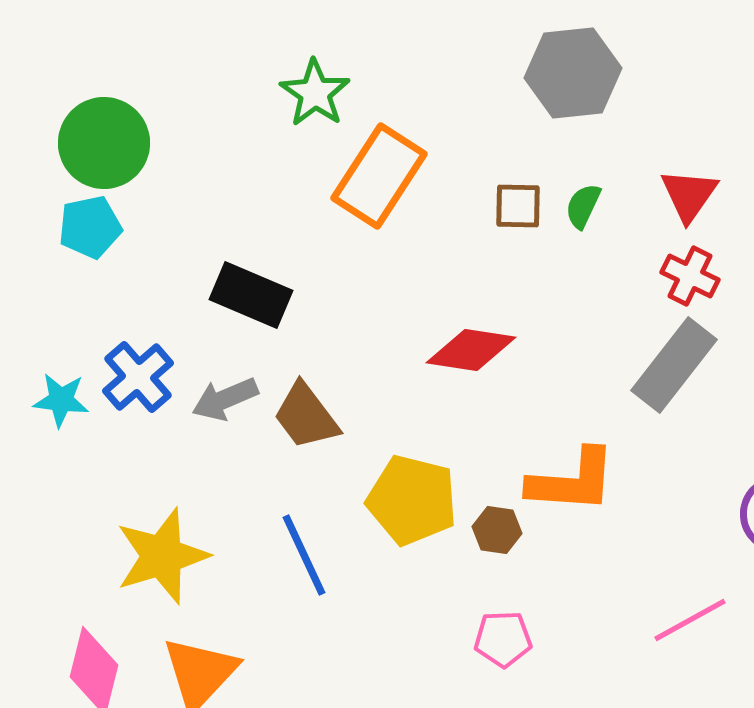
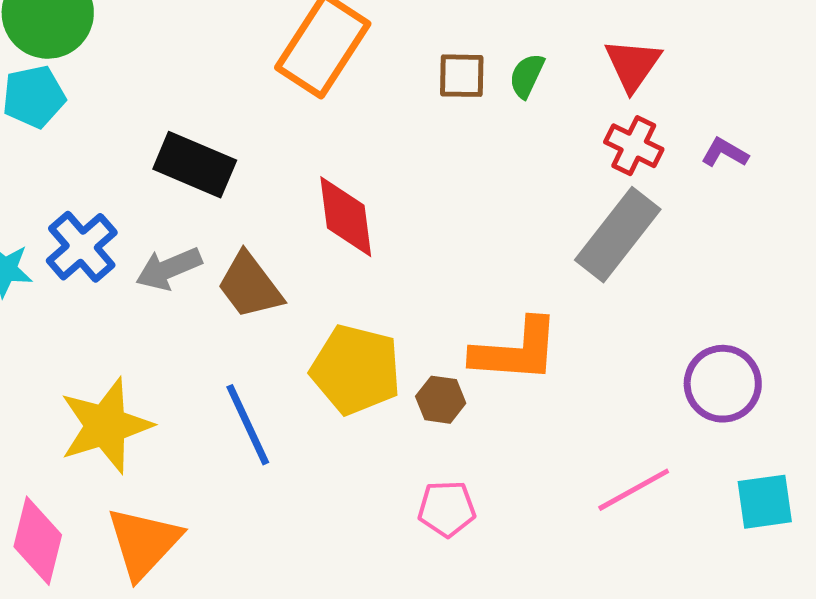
red diamond: (471, 350) -> (346, 217), moved, turned 74

